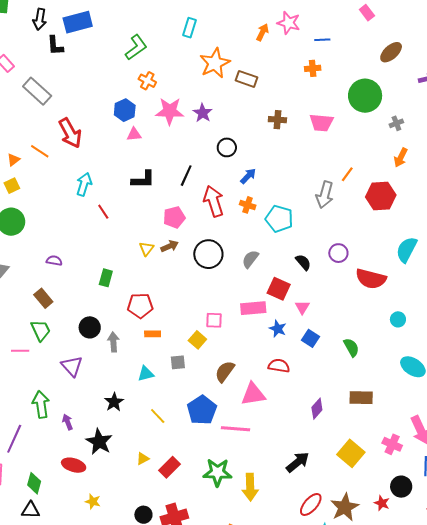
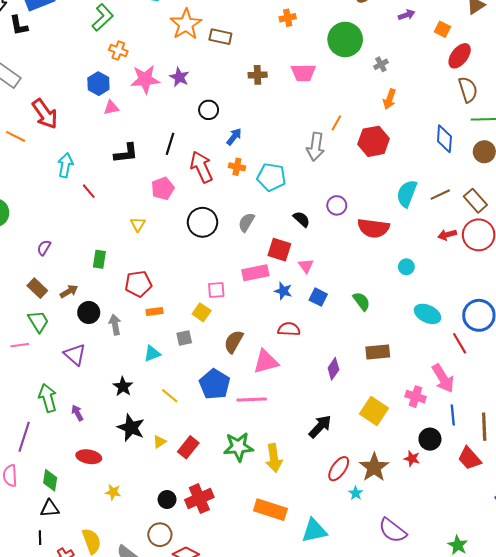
brown arrow: (170, 246) -> (69, 291), moved
purple semicircle: (54, 261) -> (44, 248), turned -63
black star: (99, 442) -> (131, 428), moved

